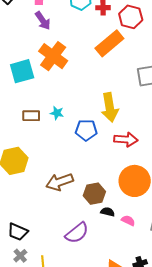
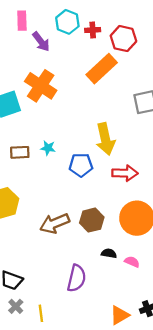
purple arrow: (43, 21) -> (41, 42), moved
brown hexagon: (94, 194) -> (92, 220), moved
purple semicircle: (77, 233) -> (77, 278), turned -35

